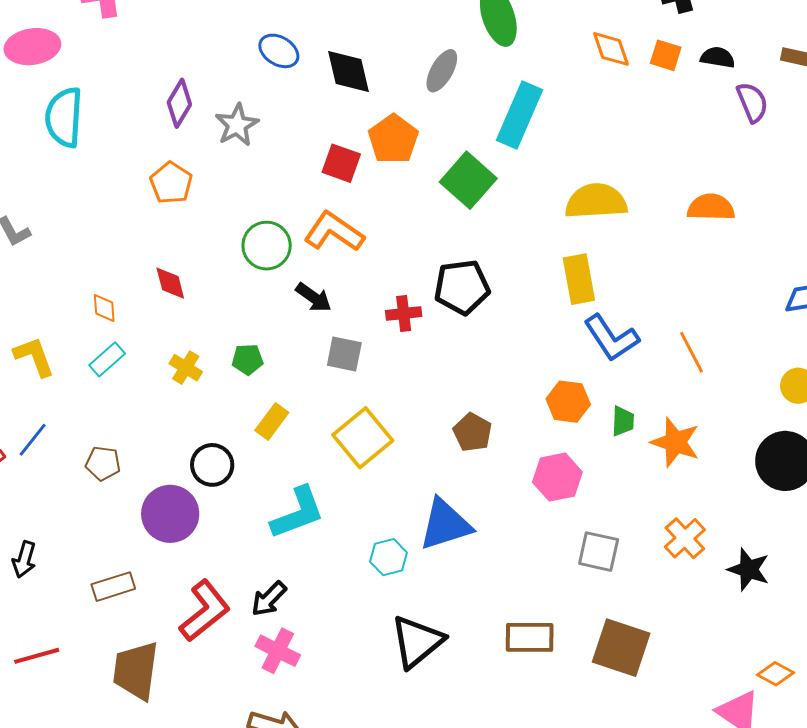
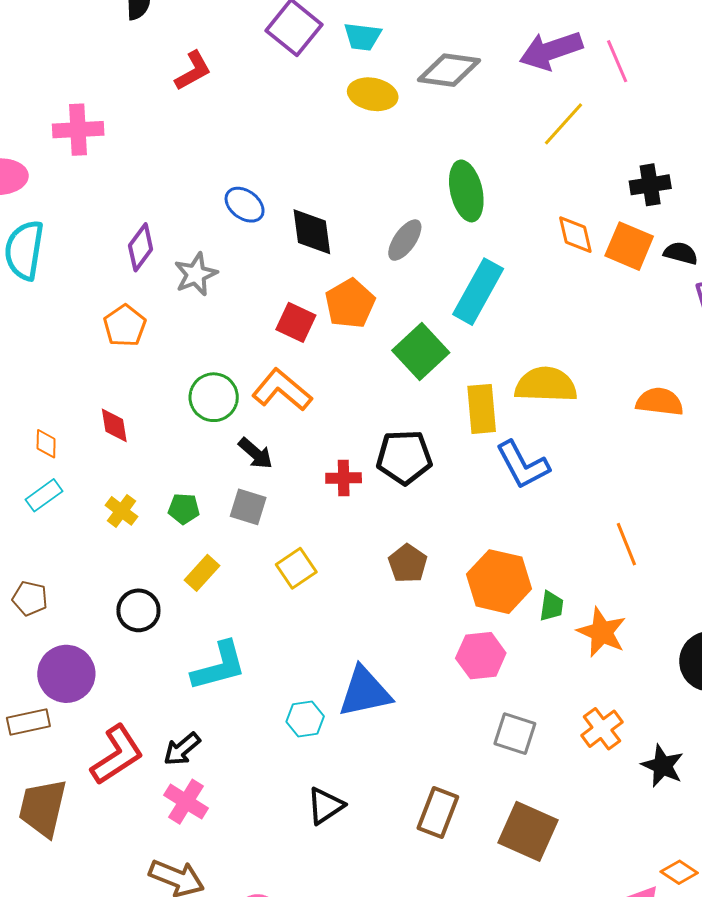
orange square: (666, 55) -> (629, 246), size x1.5
yellow rectangle: (579, 279) -> (482, 409), moved
blue L-shape: (611, 338) -> (523, 465), moved
gray square: (344, 354) -> (248, 507), moved
orange hexagon: (568, 402) -> (499, 582), size x1.5
brown pentagon: (473, 432) -> (408, 563), moved
yellow square: (363, 438) -> (296, 568), moved, size x0.7
purple circle: (170, 514) -> (66, 674), moved
brown rectangle: (530, 637) -> (438, 812), turned -75
black triangle: (417, 642) -> (325, 806), size x0.7

